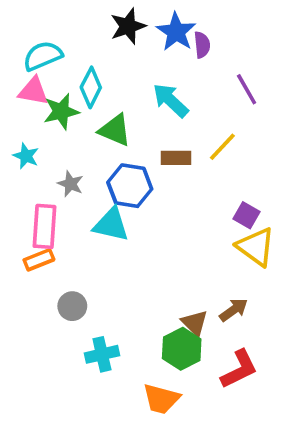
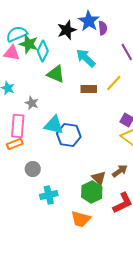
black star: (128, 26) -> (67, 30), moved
green star: (61, 112) -> (29, 44), moved, turned 30
blue hexagon: (130, 186) -> (69, 135), moved

